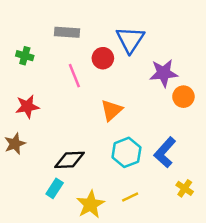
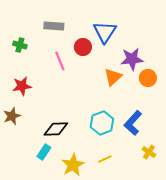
orange triangle: (112, 110) -> (113, 77), moved

